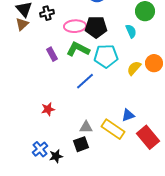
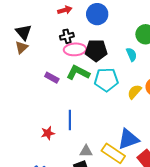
black cross: (47, 13) -> (67, 36), moved
purple rectangle: (52, 54) -> (52, 78), turned -32
blue line: (85, 81) -> (70, 120), moved, turned -48
blue triangle: (128, 115) -> (128, 139), size x1.6

